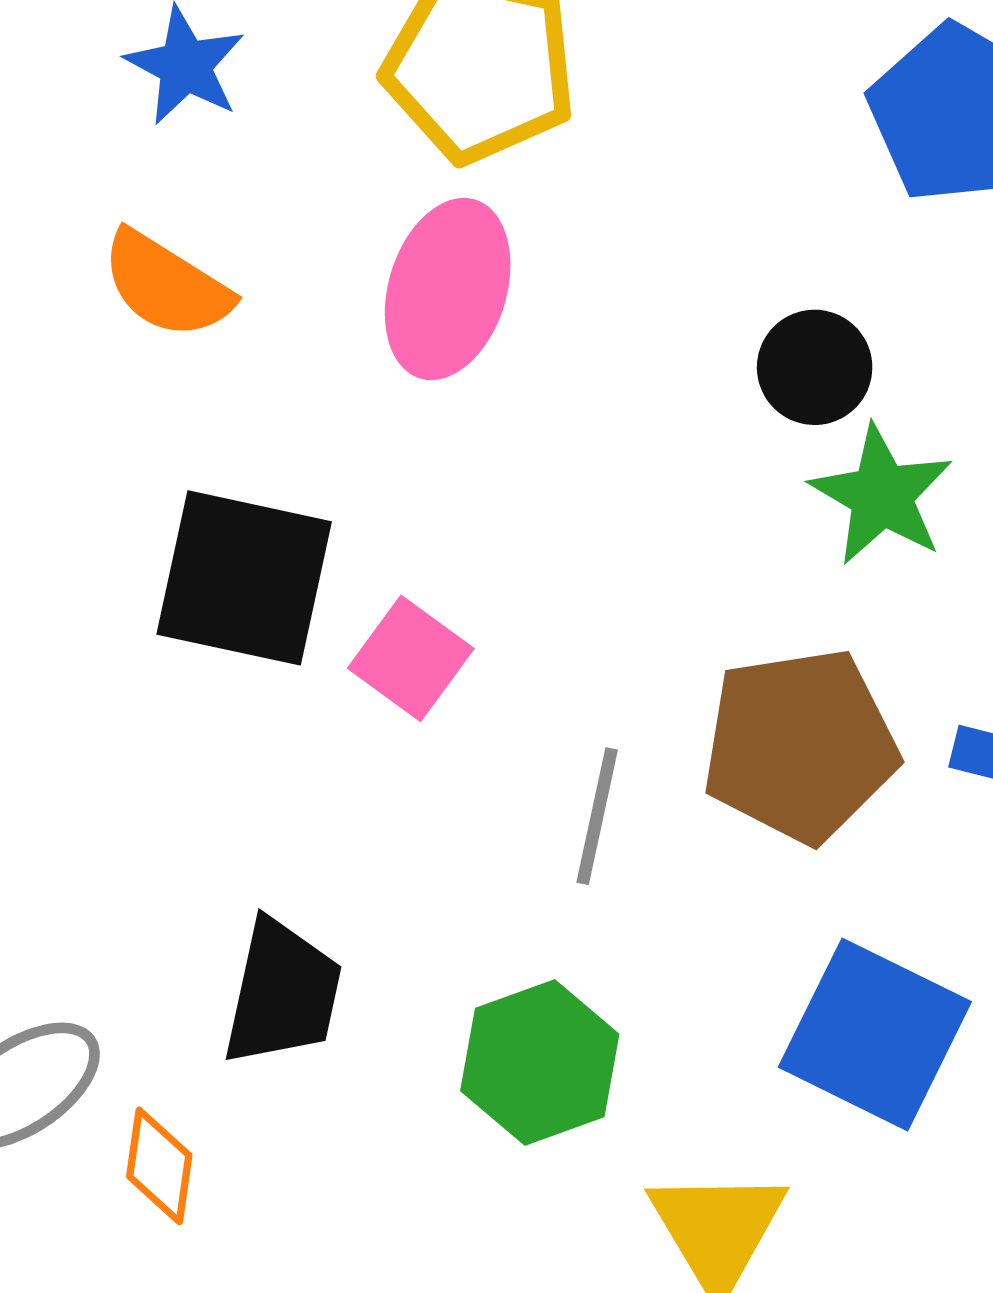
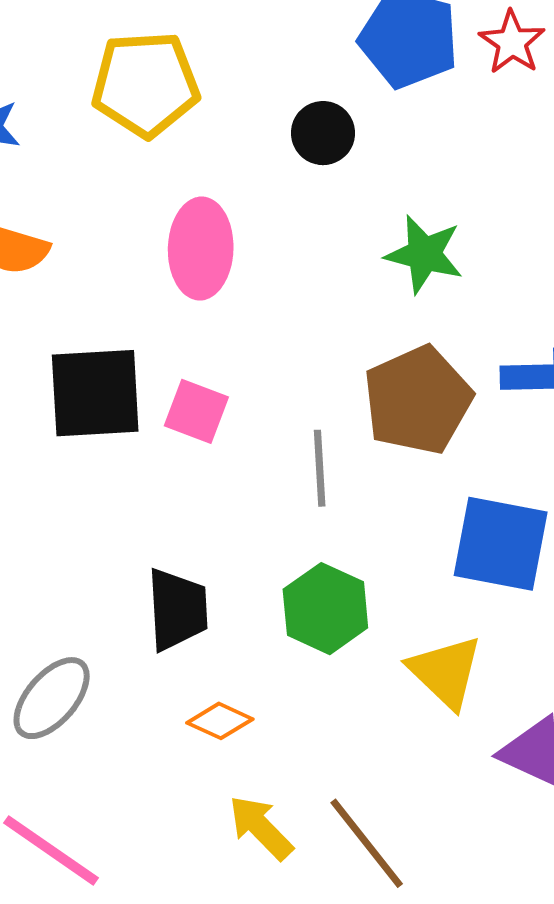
pink ellipse: (448, 289) -> (201, 249), moved
black circle: (815, 367) -> (323, 133), moved
orange diamond: (159, 1166) -> (220, 721), moved, turned -58

